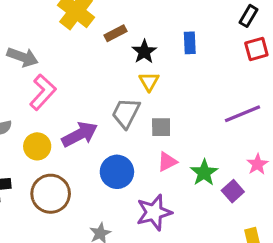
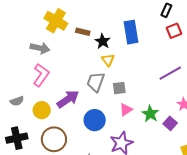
brown rectangle: (115, 33) -> (83, 32), turned 48
blue rectangle: (190, 43) -> (131, 32), size x1.6
gray arrow: (23, 57) -> (40, 48), moved

